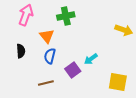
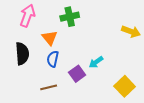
black semicircle: (21, 51) -> (22, 54), size x1.5
yellow square: (118, 82) -> (125, 86), turned 36

